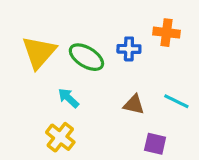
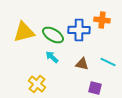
blue cross: (129, 49) -> (79, 30), size x1.5
yellow triangle: (39, 52) -> (24, 32), turned 35
cyan arrow: (68, 98) -> (52, 57), moved

